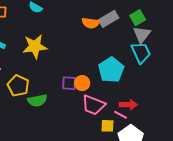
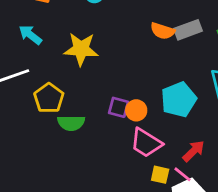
red arrow: (128, 105) -> (194, 151), turned -54
pink line: (120, 115) -> (183, 174), moved

